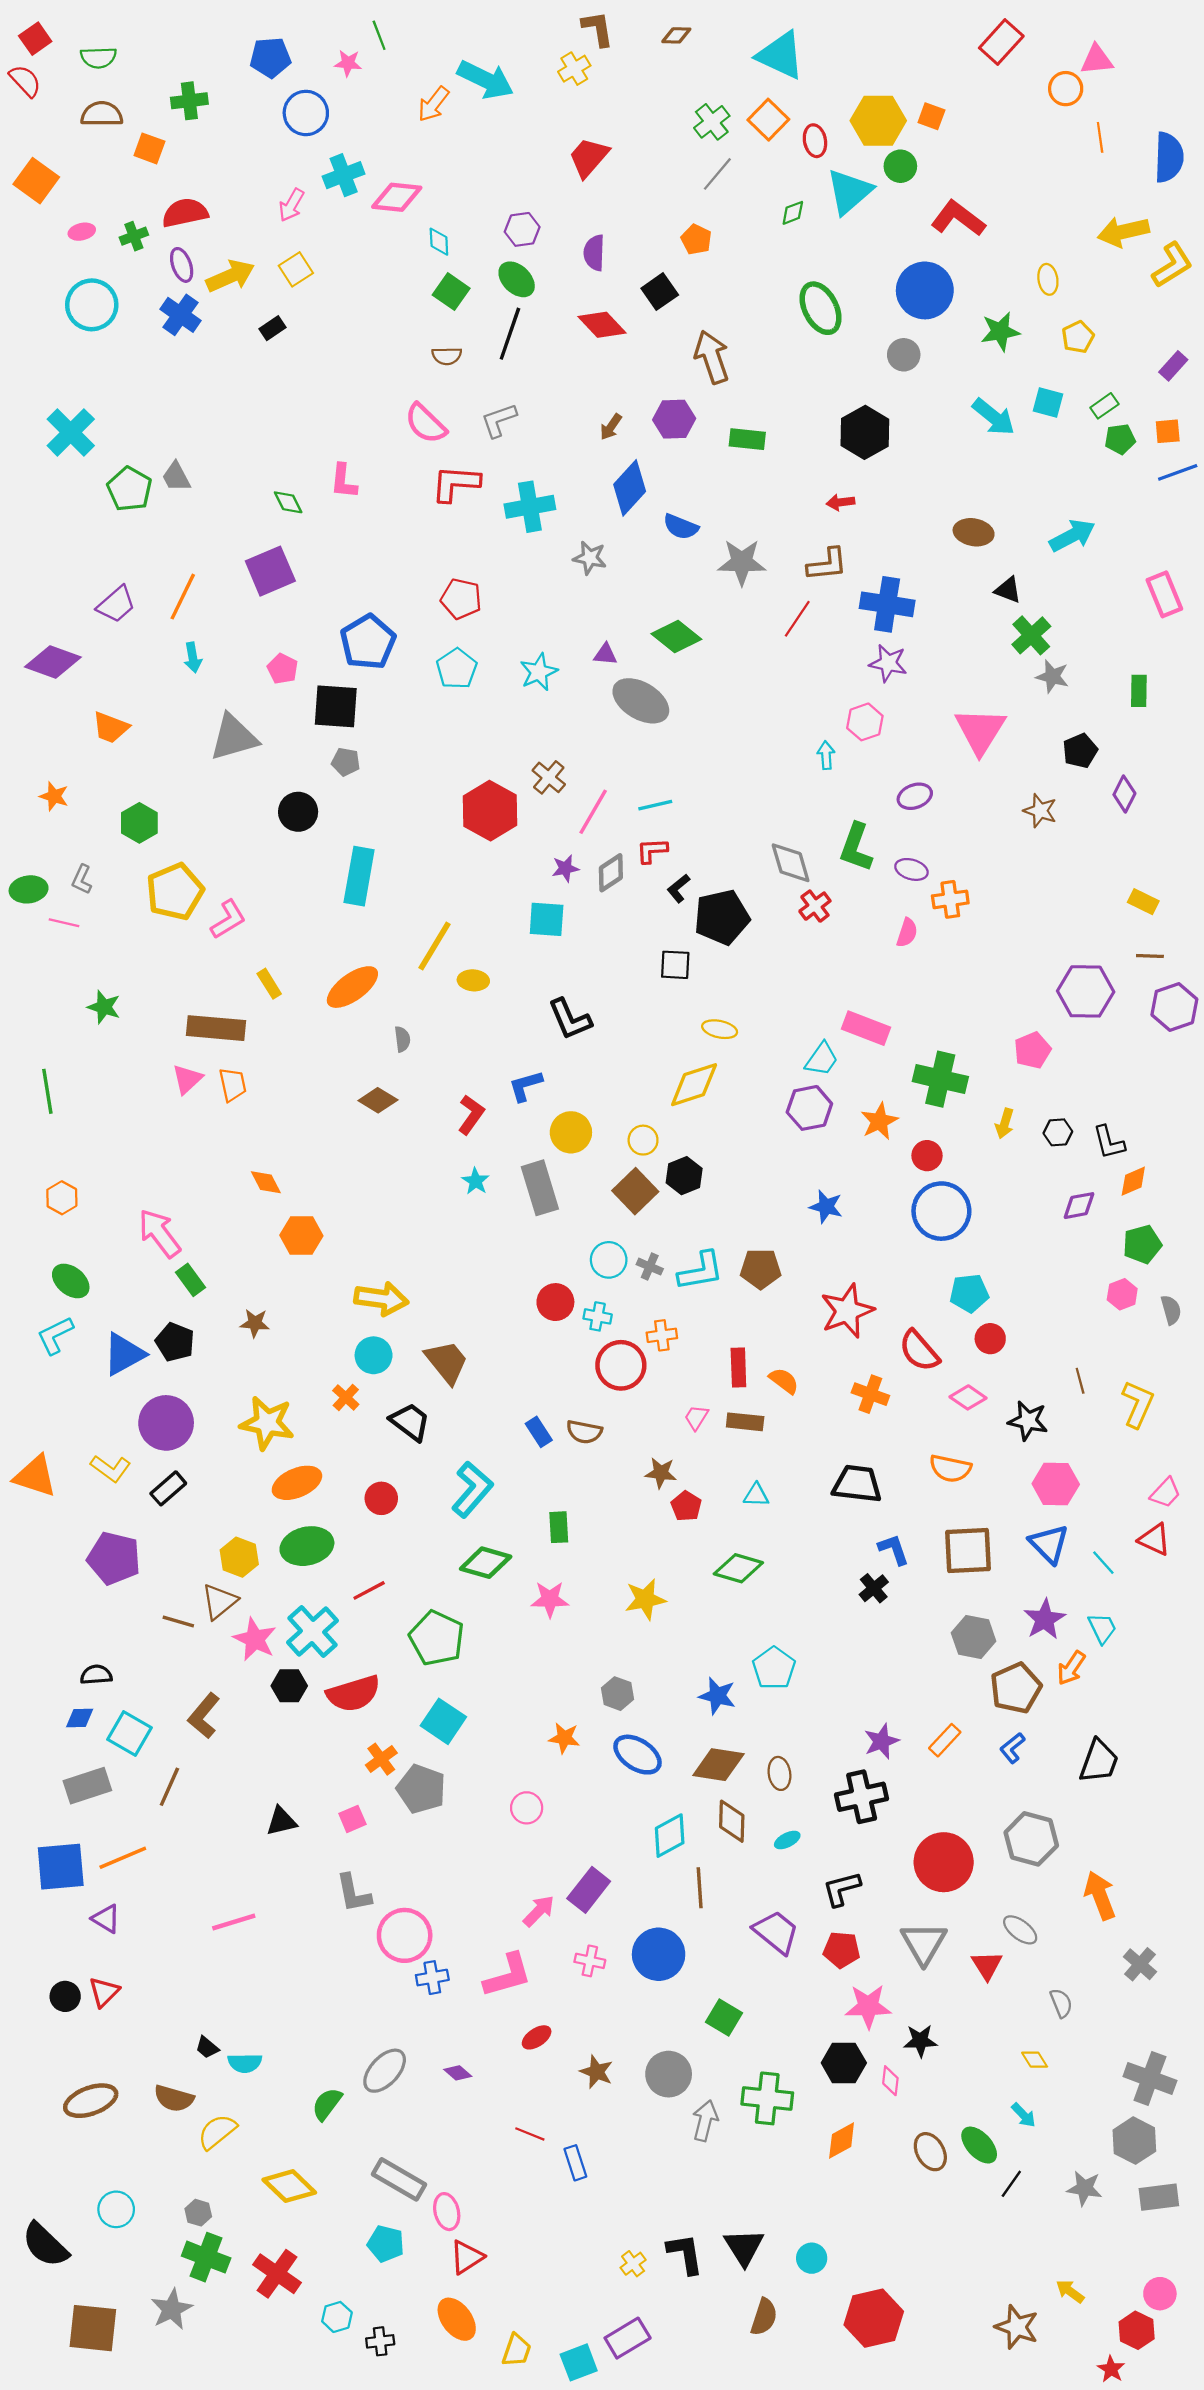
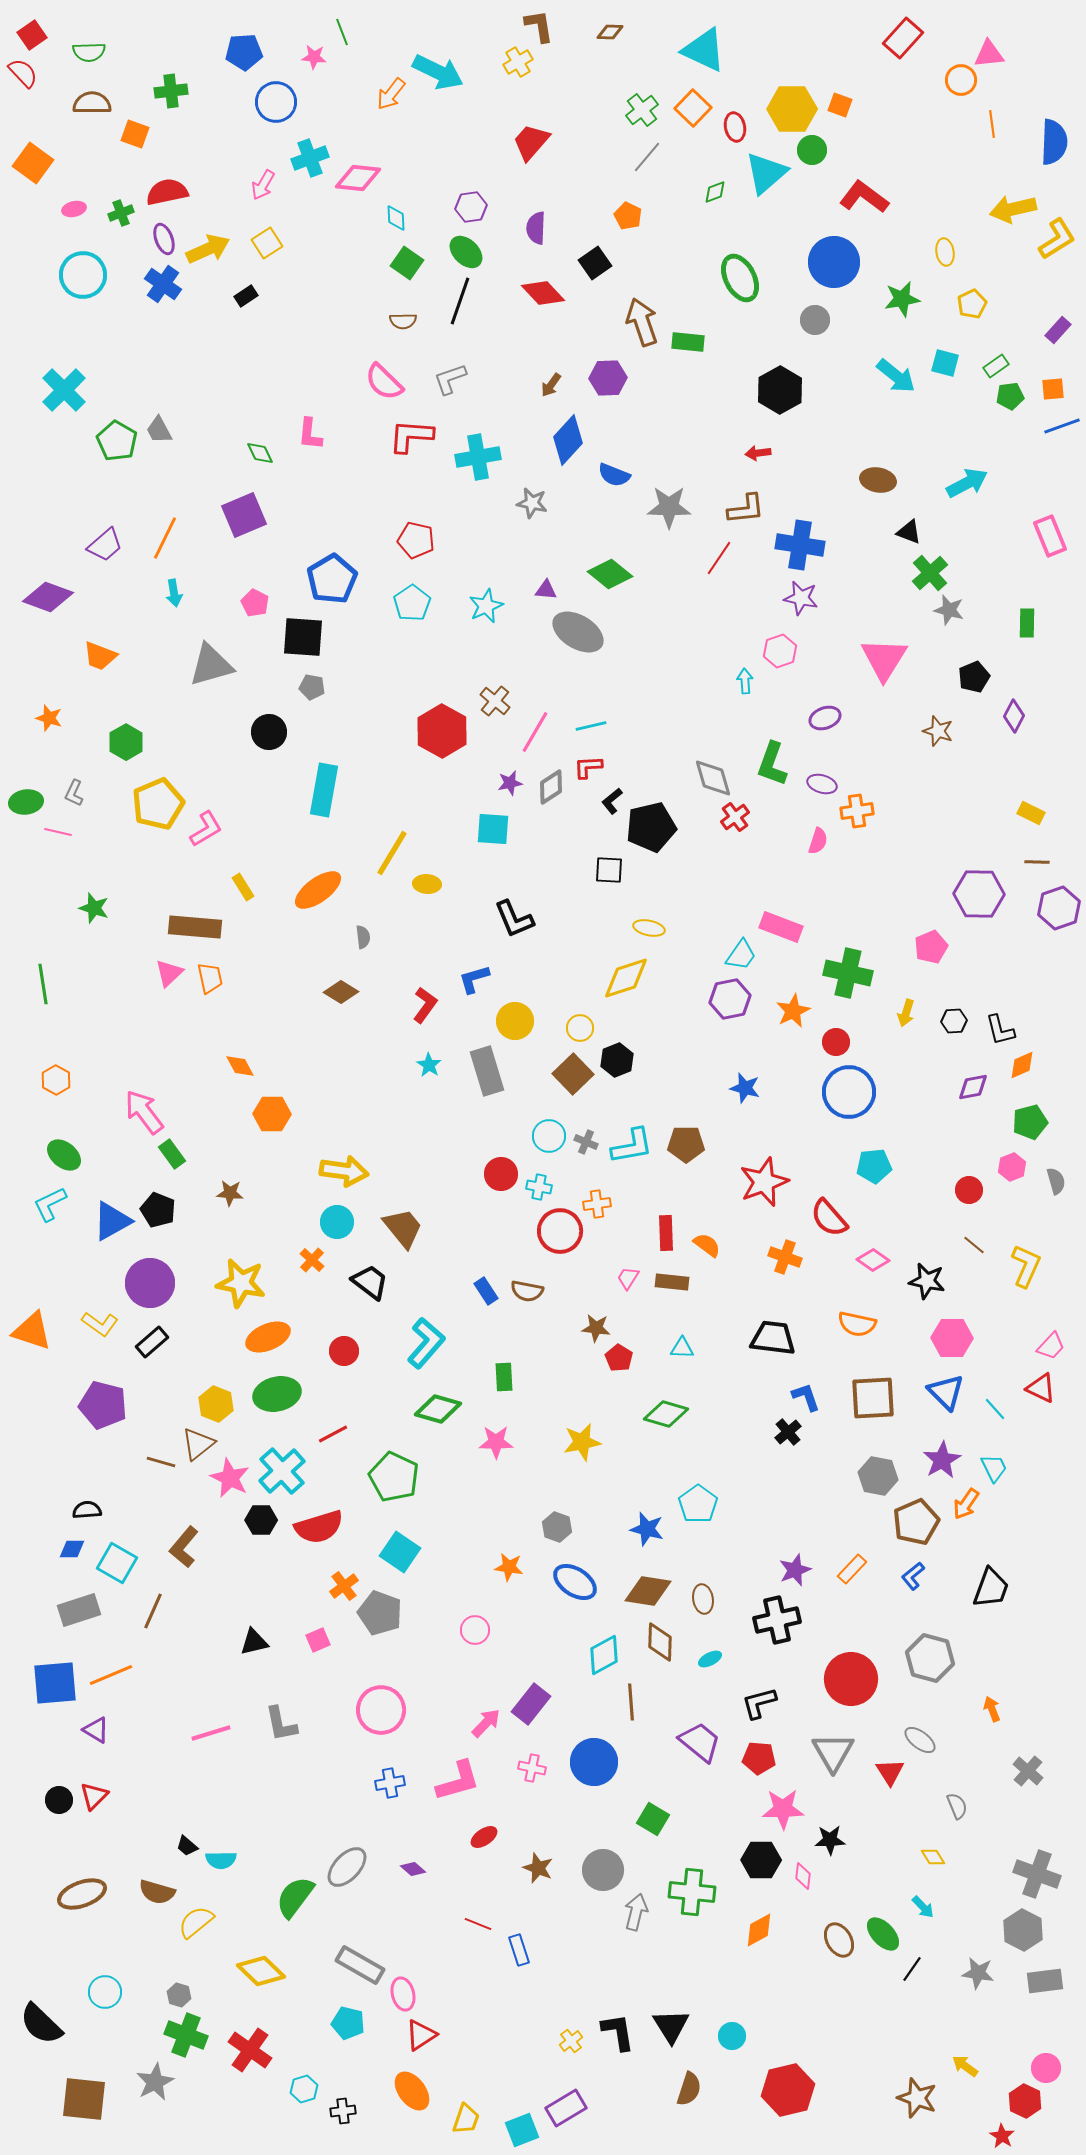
green rectangle: (747, 439) -> (688, 342), moved
red circle: (990, 1339) -> (969, 1190), moved
brown line: (1080, 1381) -> (974, 1245), turned -35
gray L-shape: (354, 1893) -> (281, 1724), moved
orange arrow: (1100, 1895) -> (992, 1709), size x0.6
pink circle: (405, 1935) -> (381, 1710), moved
green semicircle: (327, 2104) -> (295, 1897), size x1.4

